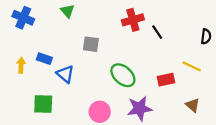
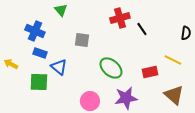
blue cross: (23, 18) -> (35, 31), moved
yellow arrow: (21, 65) -> (11, 64), moved, turned -64
green square: (43, 104) -> (39, 82), moved
brown triangle: (193, 105) -> (174, 95), size x1.5

